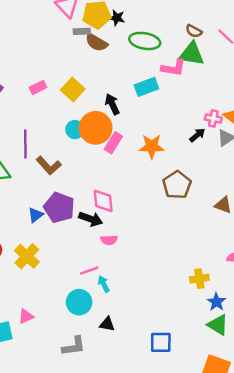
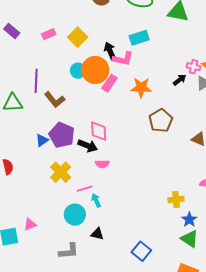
pink L-shape: (174, 68) -> (123, 59), moved
yellow cross: (27, 256) -> (61, 172), moved
blue square: (161, 342) -> (141, 251), turned 36

